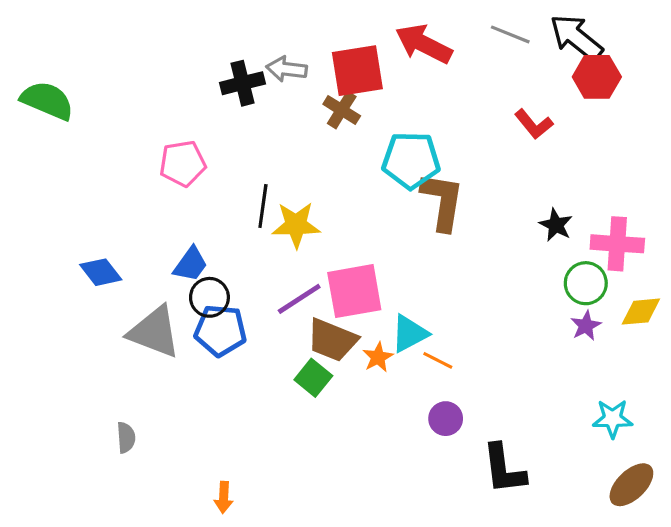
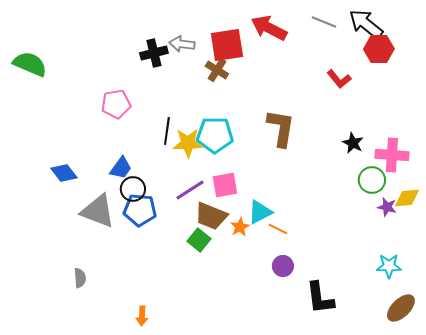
cyan pentagon: (411, 160) -> (215, 135), moved
pink square: (354, 291) -> (225, 185), size x0.7
purple star: (586, 326) -> (387, 207), moved, turned -30

